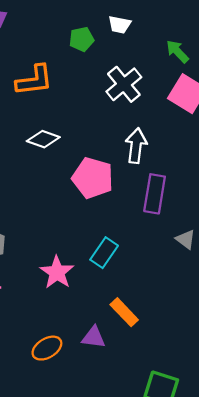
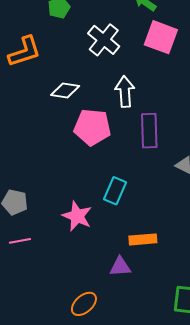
white diamond: (43, 139) -> (65, 90), moved
orange rectangle: (124, 312) -> (143, 239), turned -40
orange ellipse: (47, 348) -> (84, 304), moved

